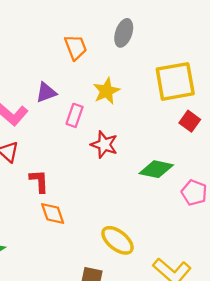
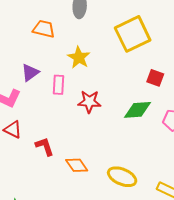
orange trapezoid: (76, 47) -> (44, 29), turned -40
red square: (190, 121) -> (155, 78), moved
orange diamond: (53, 213) -> (77, 165), moved

